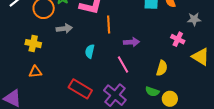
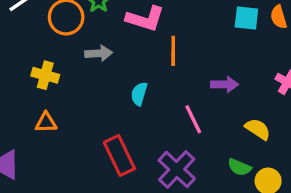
purple arrow: (131, 42) -> (225, 84), moved
yellow semicircle: (162, 68) -> (258, 129), turned -77
red rectangle: (80, 89) -> (119, 155), turned 30

